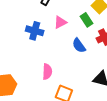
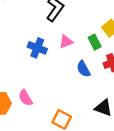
pink semicircle: (47, 72) -> (25, 98), moved, turned 140

